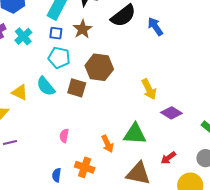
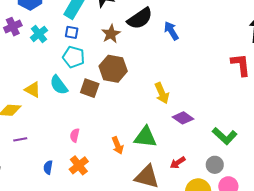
brown star: (83, 29) -> (111, 34), moved
orange cross: (85, 167) -> (79, 165), moved, turned 30
blue semicircle: (57, 175) -> (48, 167), moved

